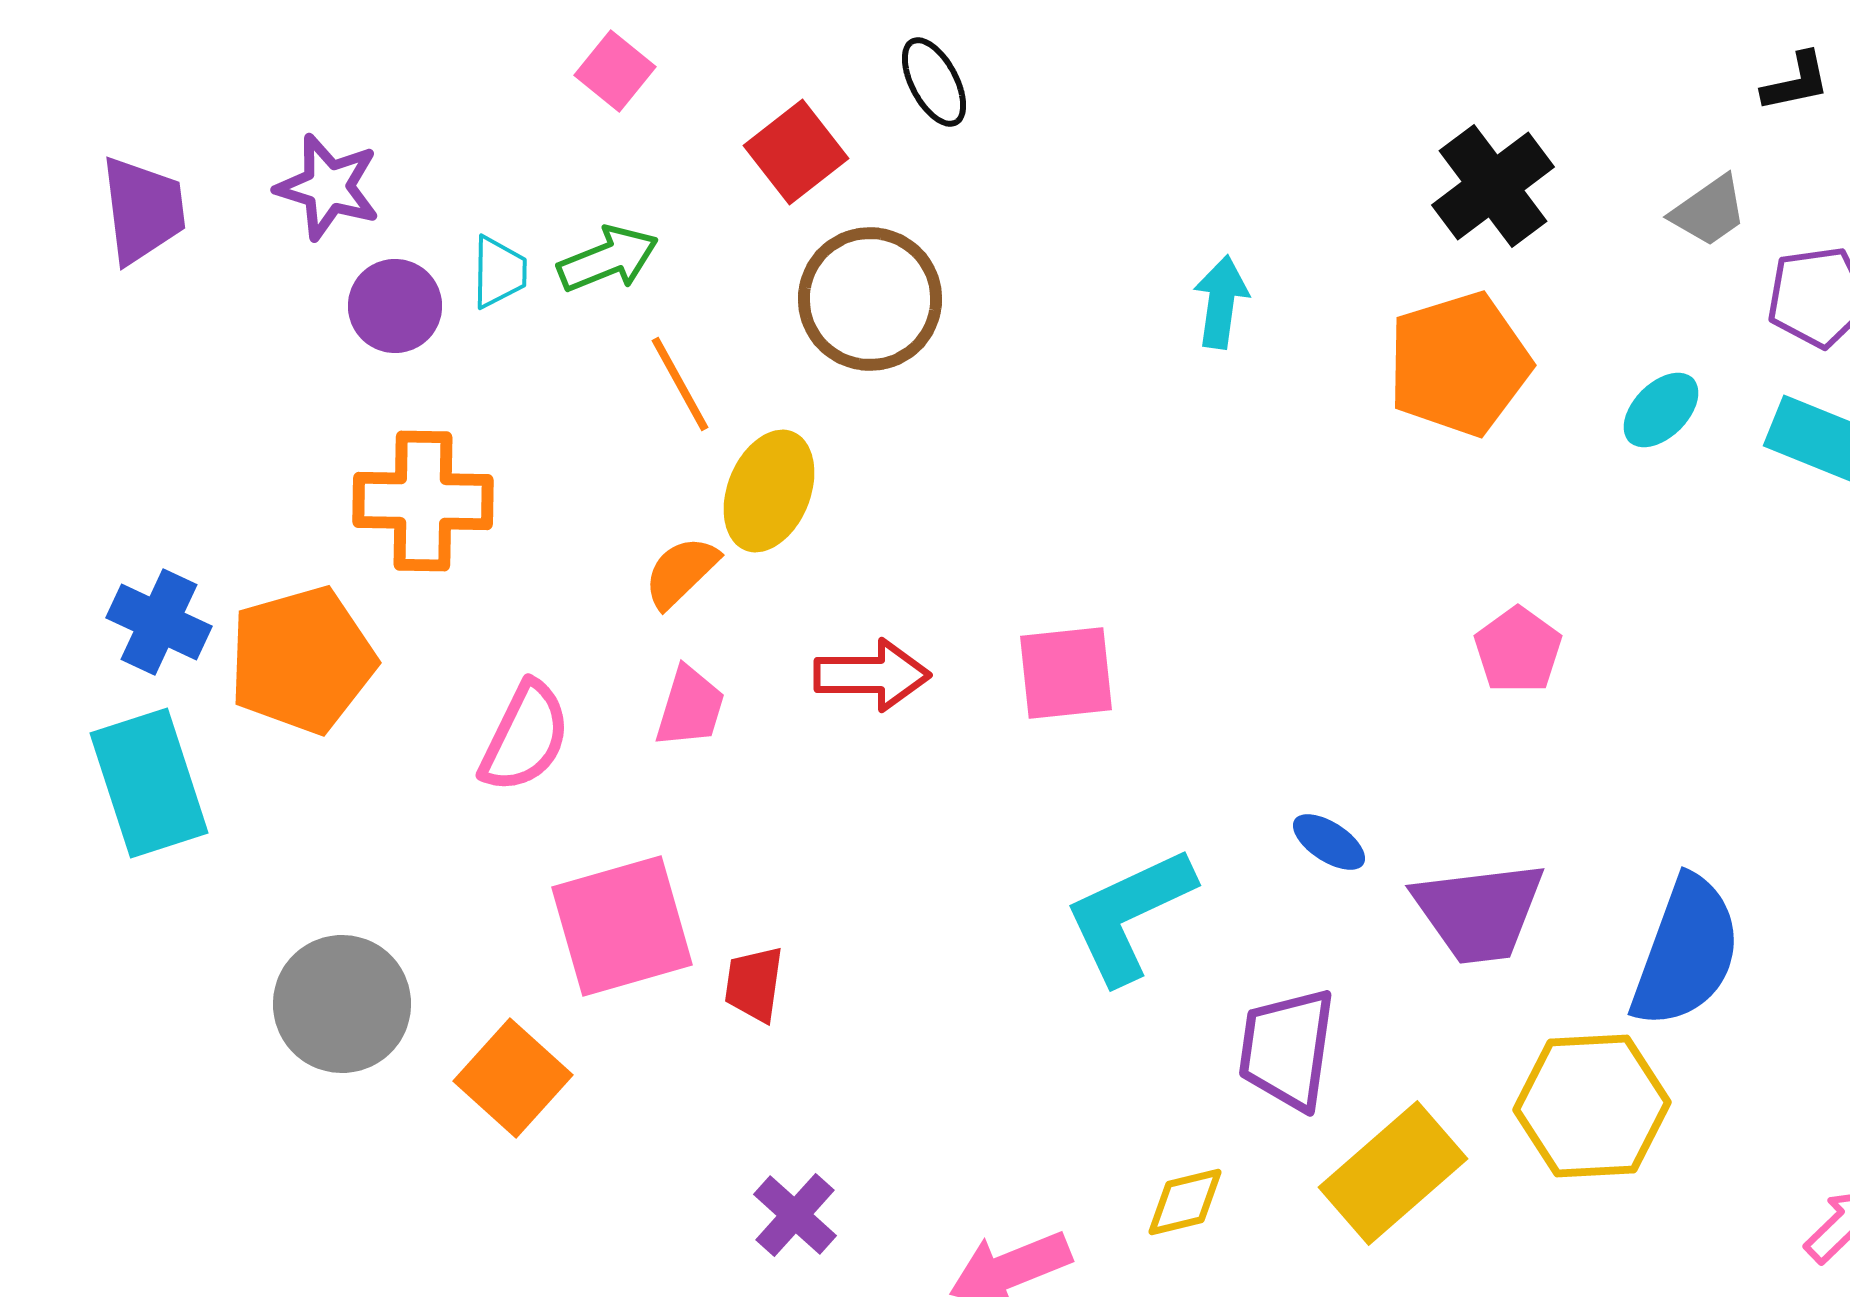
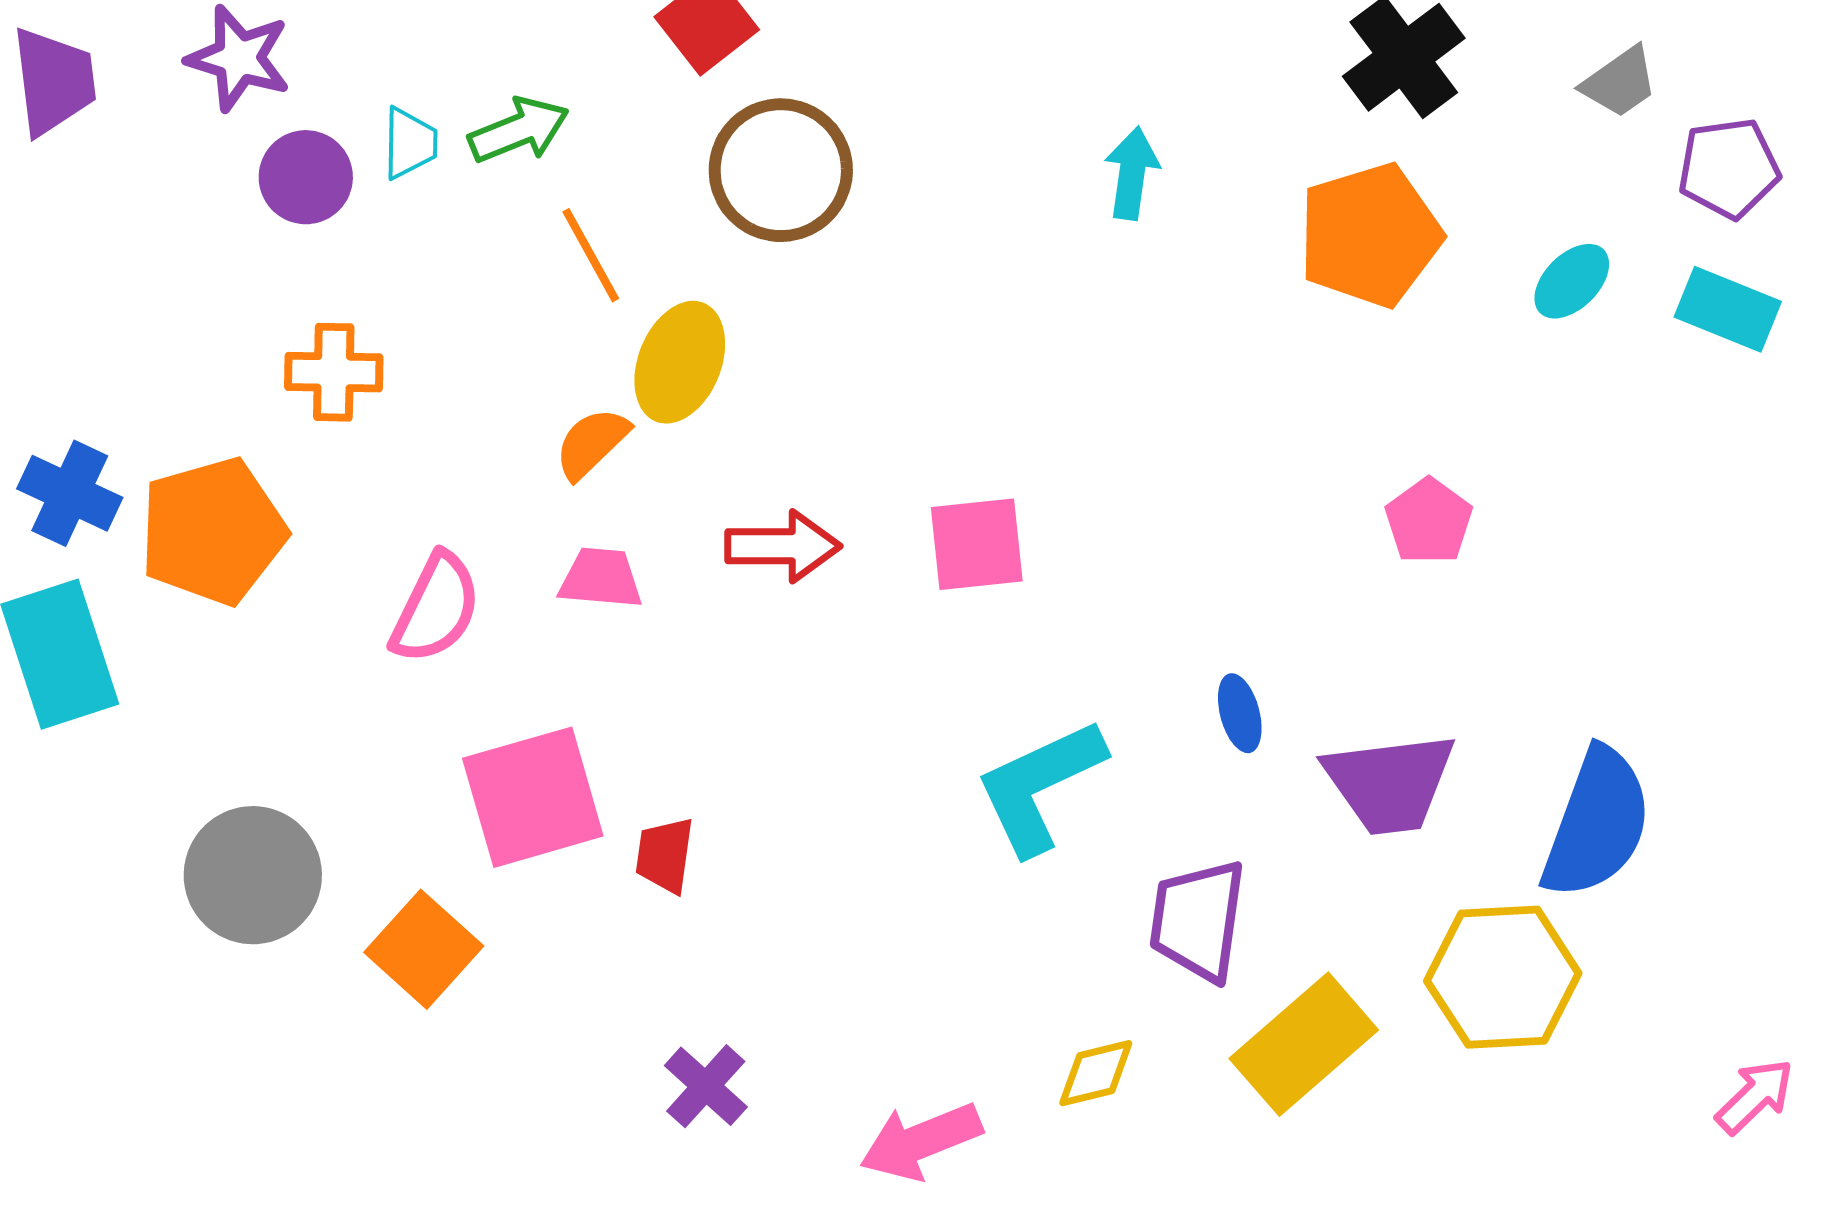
orange cross: (423, 501) -> (334, 372), size x0.7
pink trapezoid: (690, 707) -> (601, 578), turned -102
blue ellipse: (1329, 842) -> (1240, 713), turned 42

